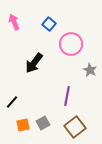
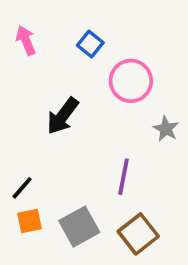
gray square: (43, 123) -> (79, 227), size x1.5
orange square: (23, 125) -> (29, 221), moved

